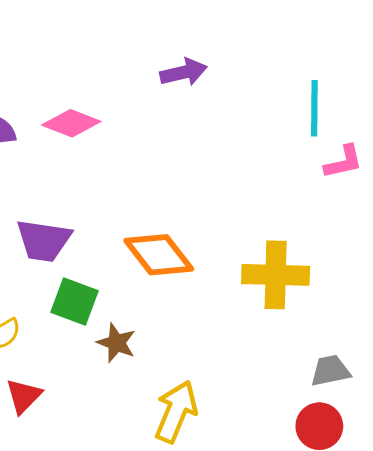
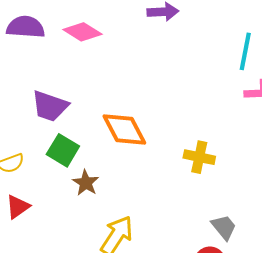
yellow cross: (276, 275) -> (199, 157), size x0.7
gray trapezoid: (330, 371) -> (224, 227), turned 52

